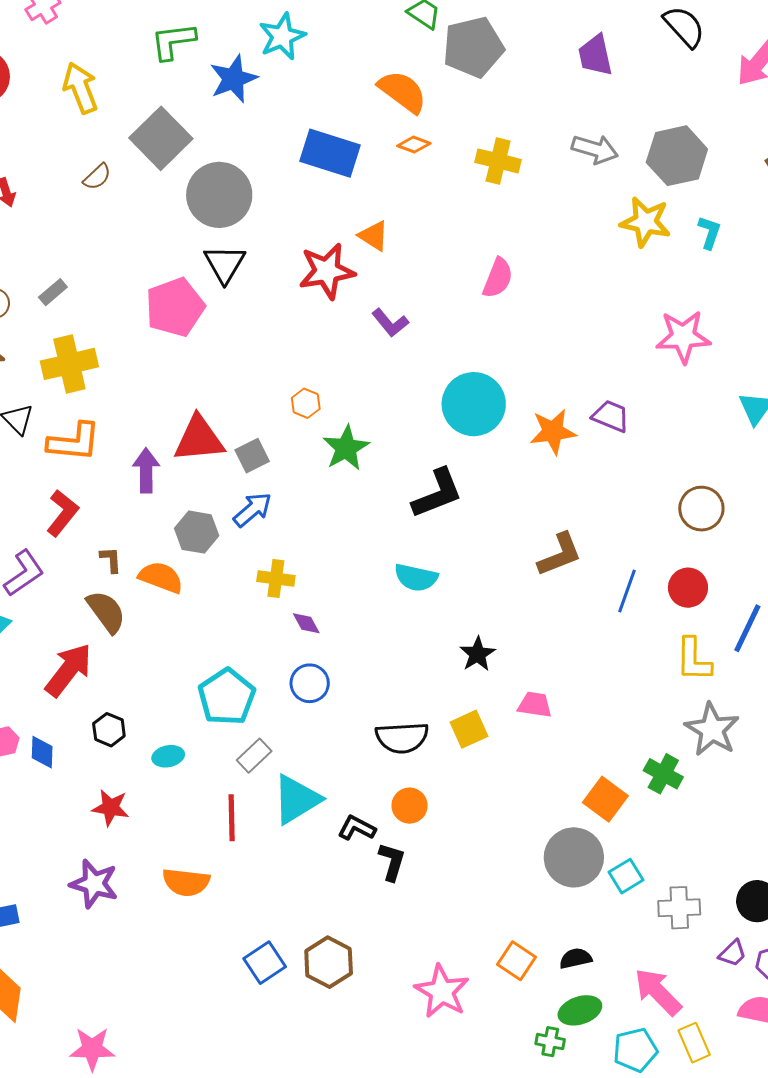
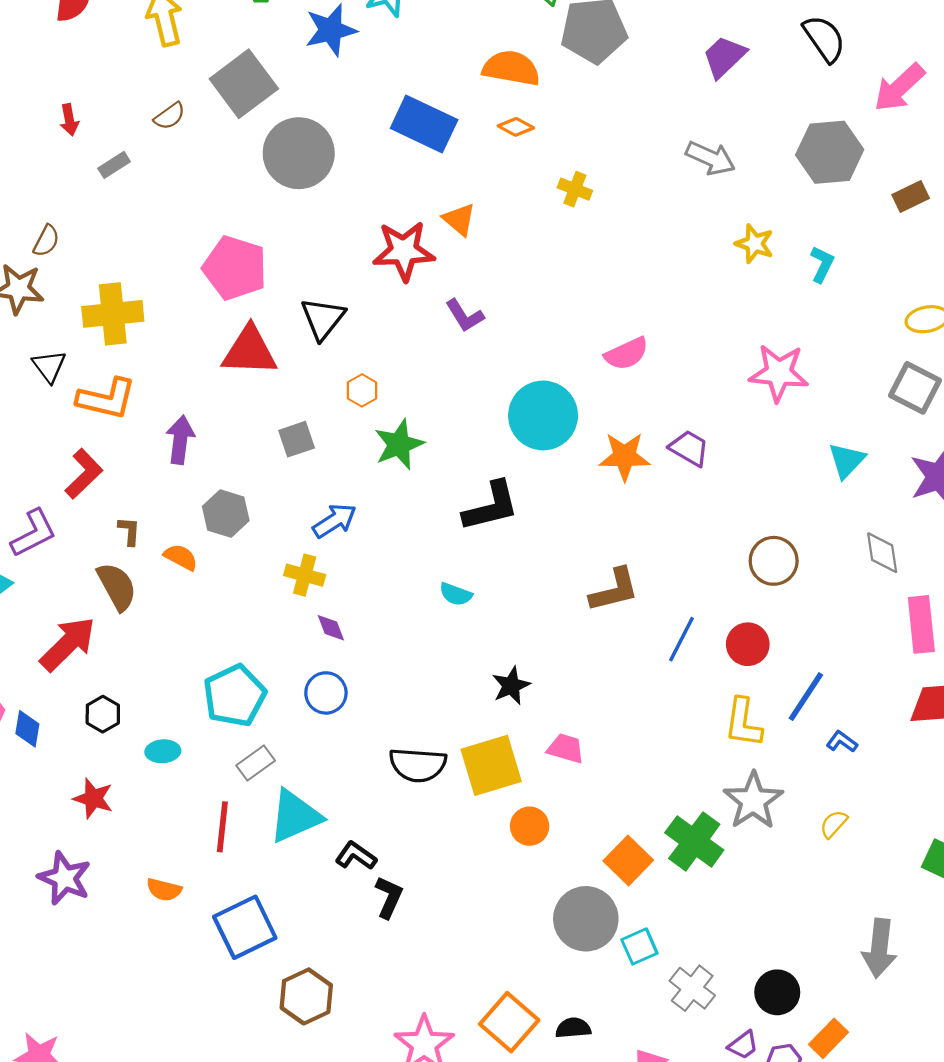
purple trapezoid: (595, 55) -> (724, 57), turned 51
orange semicircle: (403, 92) -> (511, 68), turned -34
gray hexagon: (677, 156) -> (830, 152), moved
yellow cross: (498, 161) -> (575, 189), moved, size x0.7
yellow star: (645, 222) -> (754, 244), size x0.7
black triangle: (225, 264) -> (323, 319), moved
pink semicircle: (498, 278) -> (627, 354), moved, turned 36
gray rectangle: (53, 292) -> (114, 165), moved
pink pentagon: (175, 307) -> (235, 268), turned 30
red triangle: (199, 439) -> (250, 351), moved
blue arrow: (252, 510) -> (335, 521), moved
orange semicircle: (161, 577) -> (181, 557), size x0.7
cyan semicircle: (416, 578) -> (456, 594), size x0.7
yellow square: (469, 729) -> (491, 765), size x1.5
green cross: (663, 774) -> (694, 841), size x1.4
orange circle: (410, 806) -> (530, 826), moved
orange semicircle: (186, 882) -> (164, 890), size x0.7
gray cross: (679, 908) -> (692, 988), turned 33
orange square: (517, 961) -> (509, 1022), size x1.4
blue square: (265, 963) -> (245, 927), moved, size x1.4

